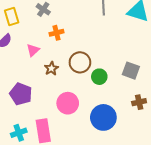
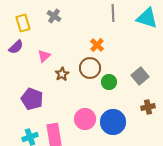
orange cross: (56, 33) -> (97, 45), moved, turned -32
gray square: (131, 71) -> (140, 76), turned 30
pink circle: (68, 103) -> (85, 119), moved

